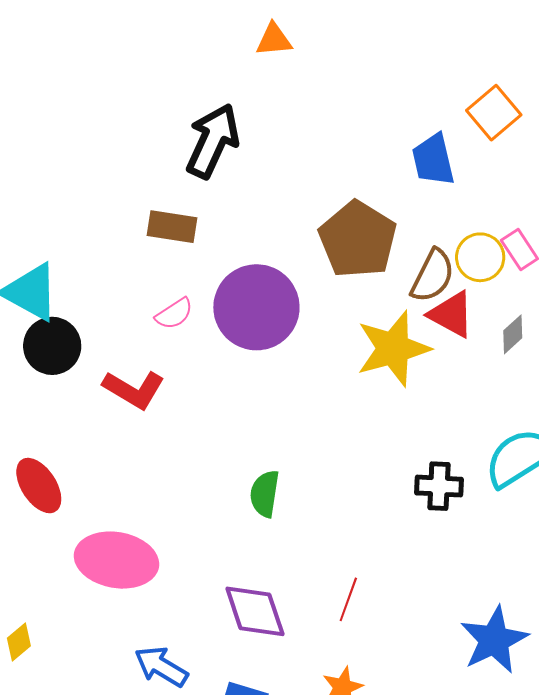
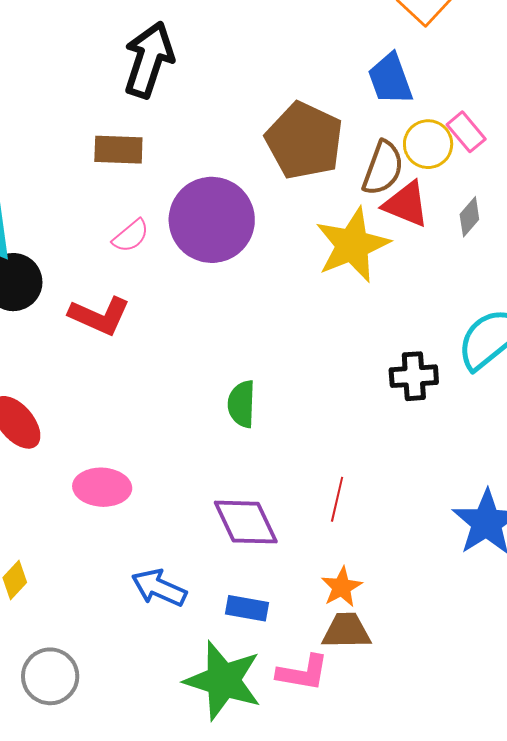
blue trapezoid: (433, 160) -> (390, 79), moved
pink ellipse: (116, 560) -> (102, 487), size x0.7

